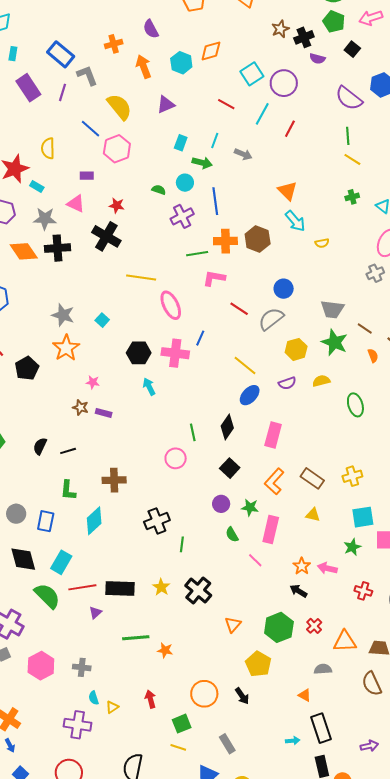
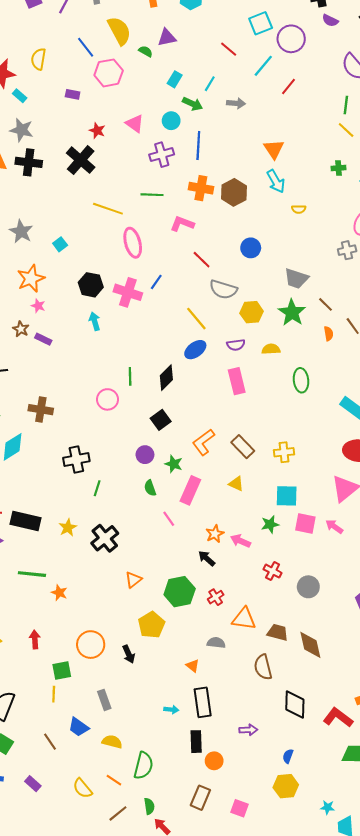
gray arrow: (243, 154) -> (236, 103), turned -30
green semicircle: (159, 190) -> (146, 51), moved
pink triangle: (76, 204) -> (135, 124), moved
green line: (197, 254) -> (152, 195), moved
gray semicircle: (271, 319) -> (223, 289), moved, turned -136
orange star: (66, 348) -> (31, 279), moved
pink rectangle: (273, 435) -> (237, 381), moved, turned -40
yellow line: (178, 747) -> (54, 694), turned 63

